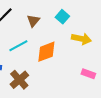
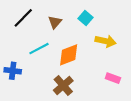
brown cross: (19, 80) -> (63, 85), moved

